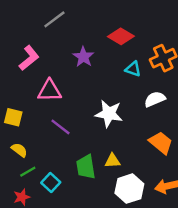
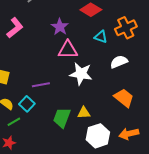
pink triangle: (50, 91) -> (68, 50), moved
purple line: (60, 127) -> (41, 85), turned -48
green trapezoid: (86, 167) -> (62, 118), turned 30
cyan square: (51, 183) -> (27, 104), moved

